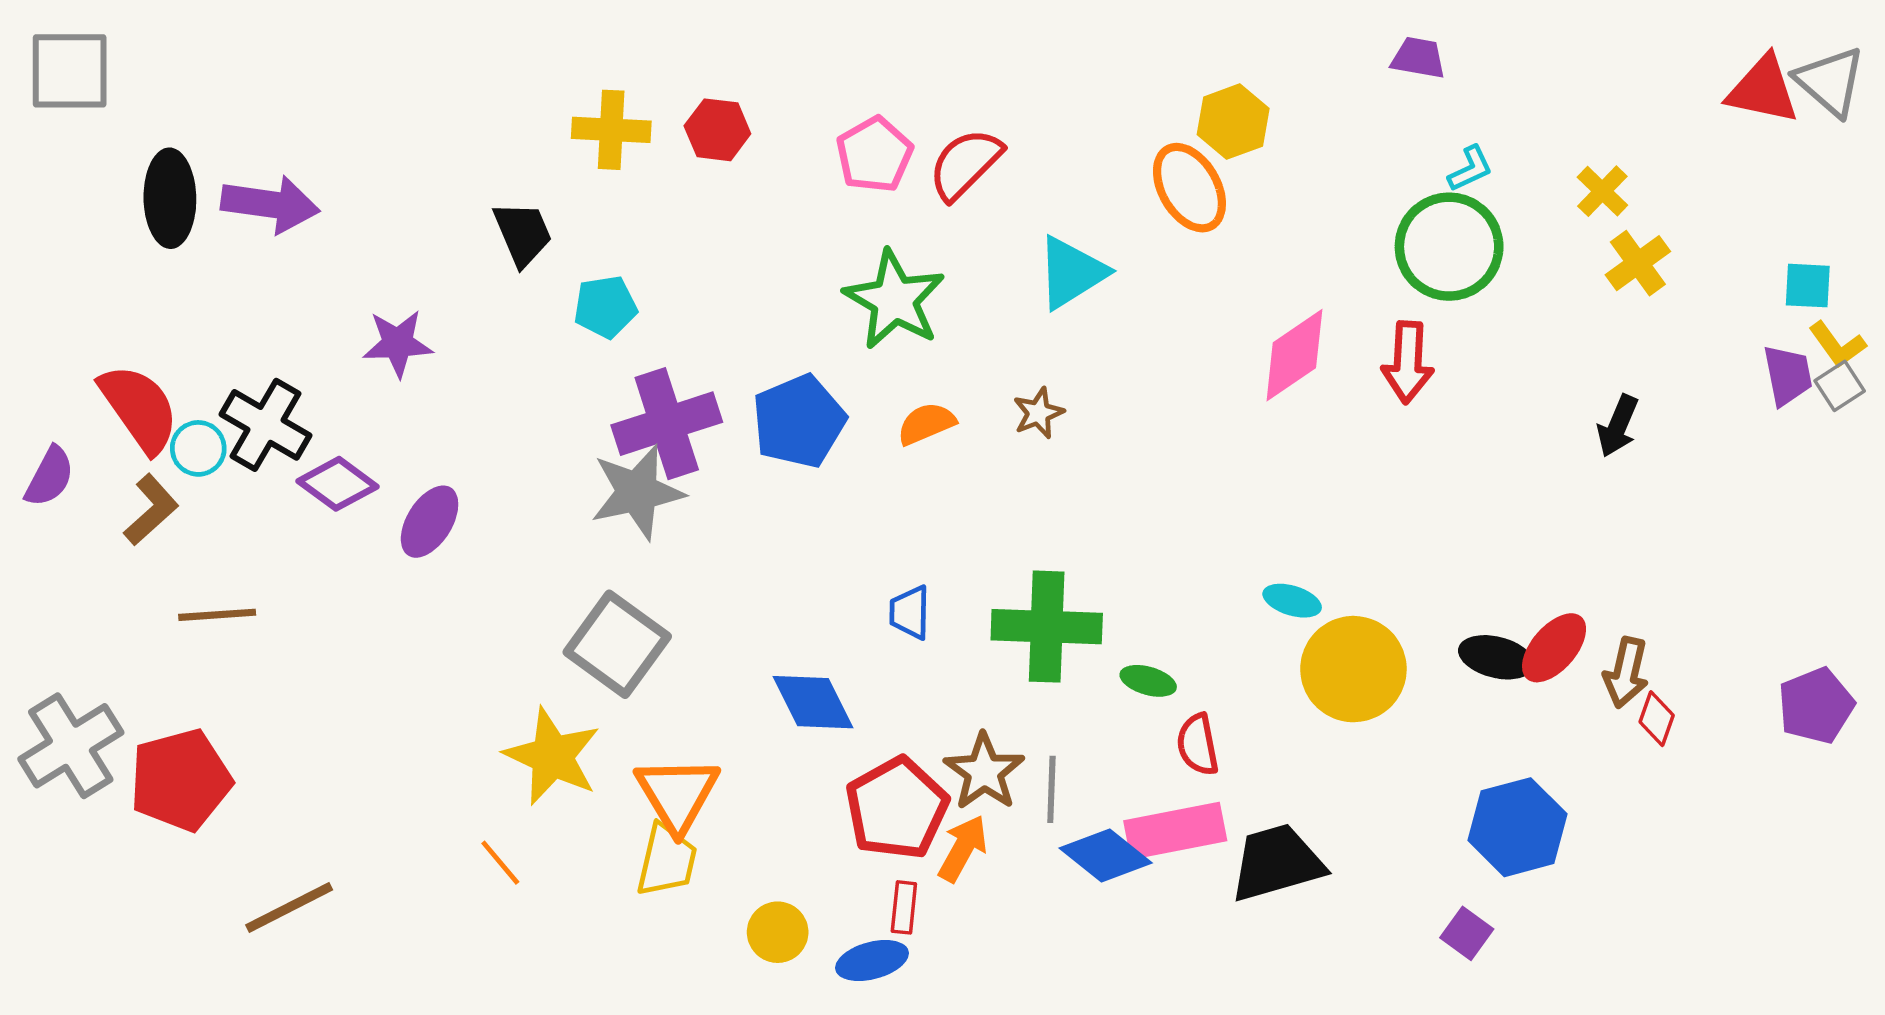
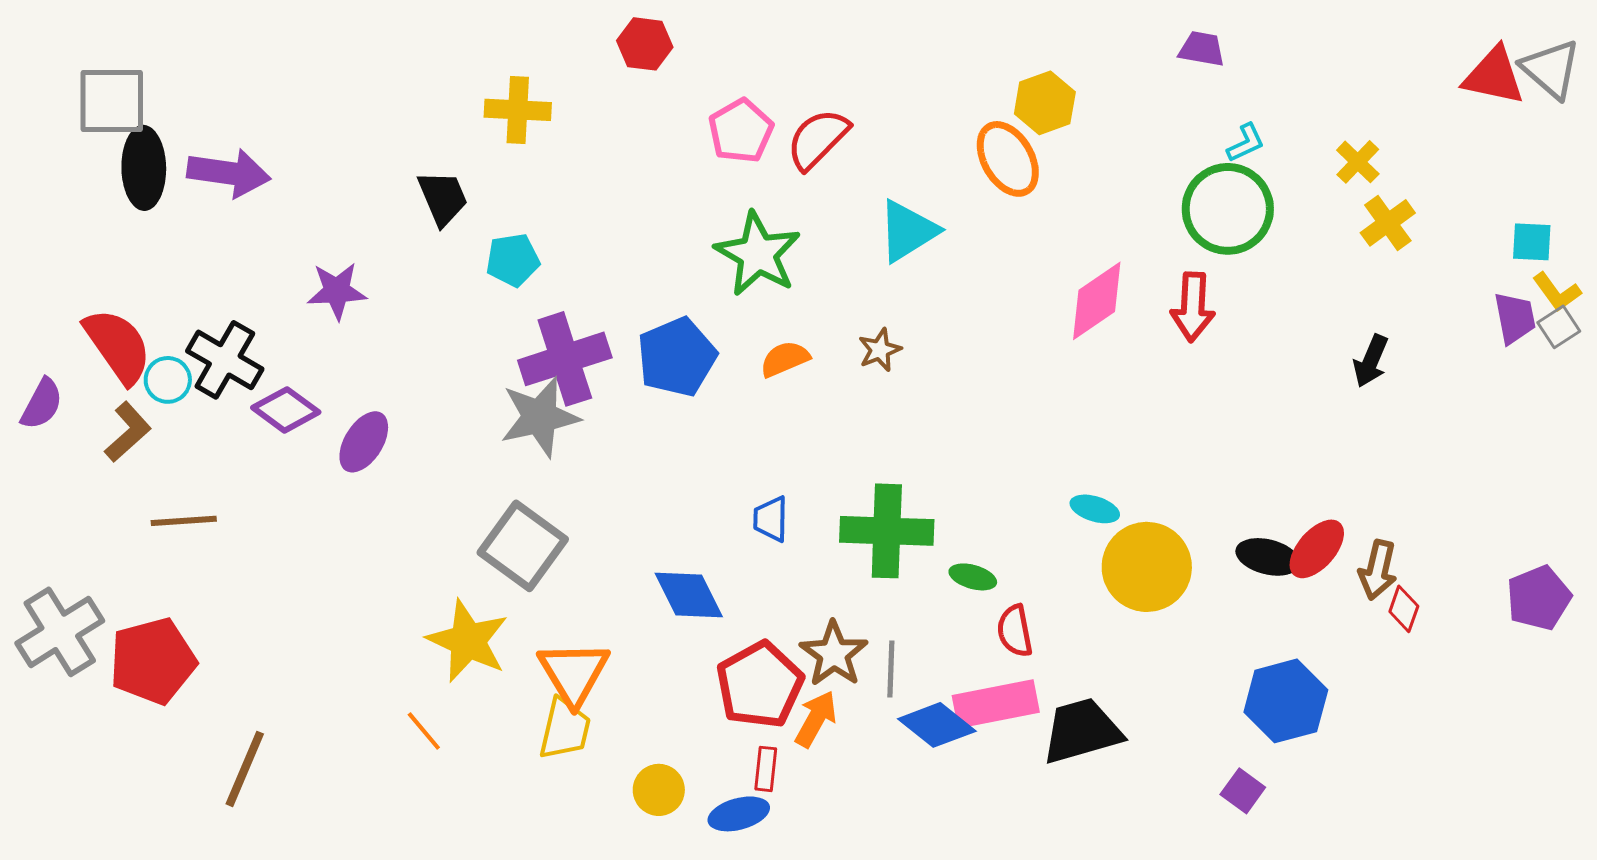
gray square: (70, 71) -> (112, 101), moved
red hexagon: (717, 130) -> (645, 44), moved
brown line: (289, 907) -> (245, 769), turned -40

